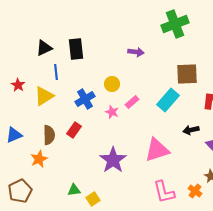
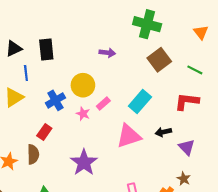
green cross: (175, 24) -> (147, 24), turned 36
brown square: (187, 74) -> (159, 60), moved, turned -35
yellow circle: (112, 84) -> (83, 85), size x1.5
brown semicircle: (49, 135) -> (33, 154), moved
pink triangle: (157, 150) -> (129, 136), moved

